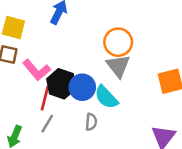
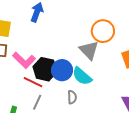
orange circle: (118, 42) -> (103, 31), moved
red line: (45, 98) -> (33, 82), turned -72

